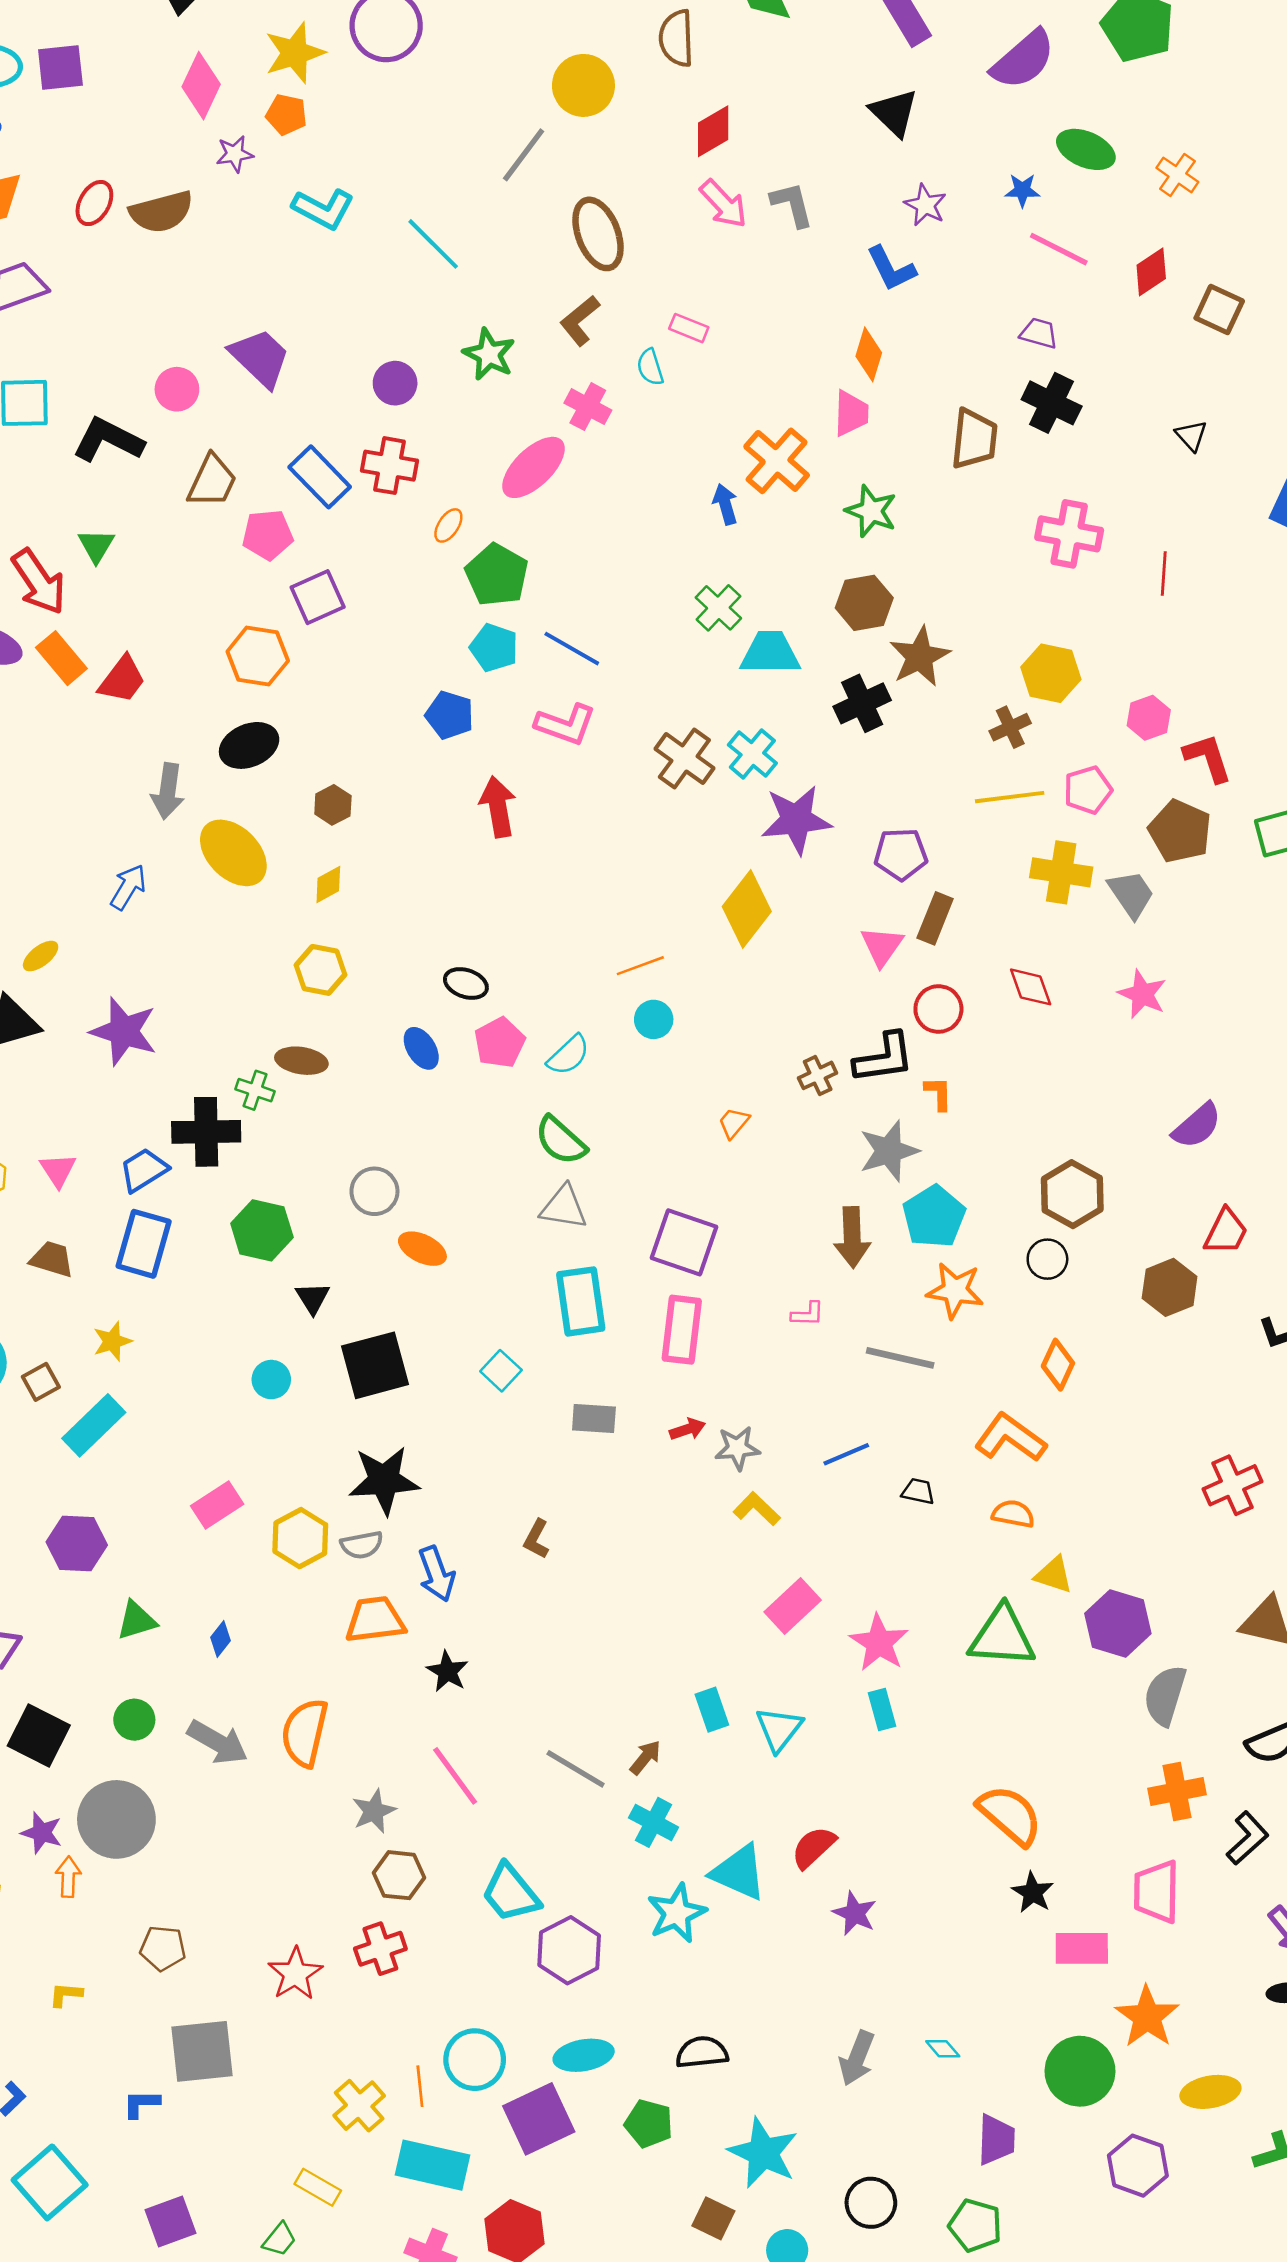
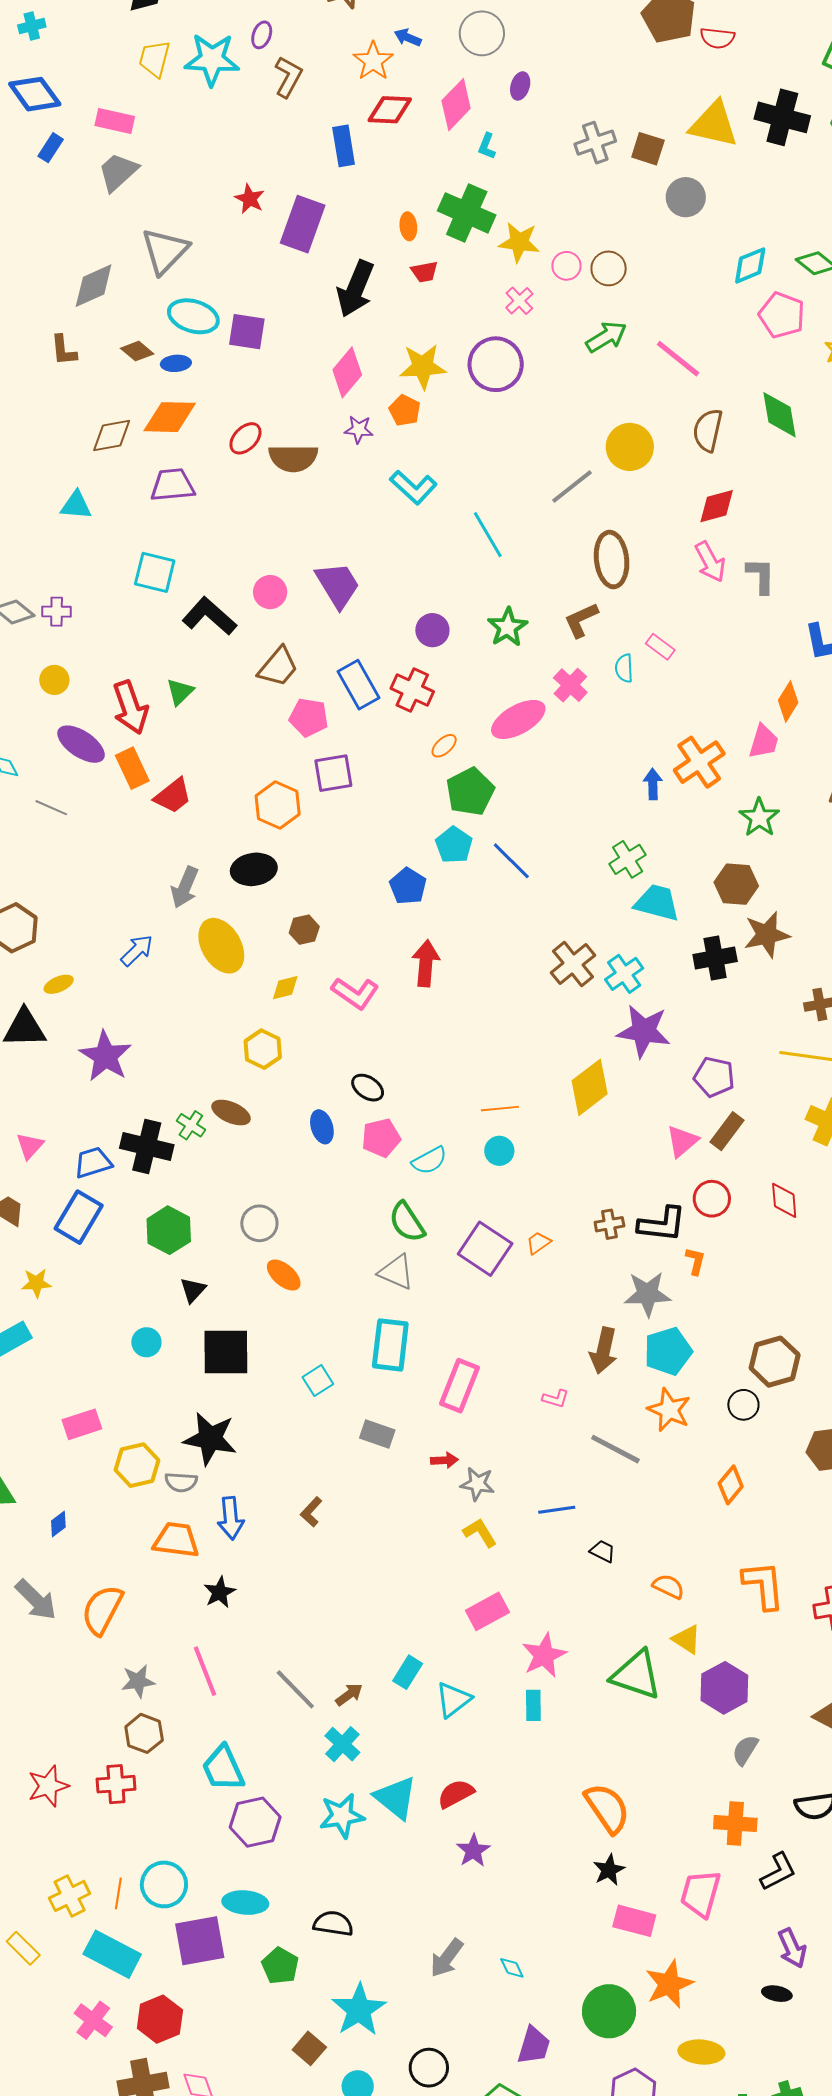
pink L-shape: (565, 725) -> (355, 993), moved
purple square: (684, 1242) -> (485, 1249), moved
orange L-shape: (1010, 1438) -> (763, 1585), moved, turned 34
gray semicircle: (1165, 1695) -> (745, 1750), size x0.7
cyan rectangle: (712, 1710) -> (408, 1672), turned 36

